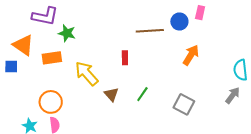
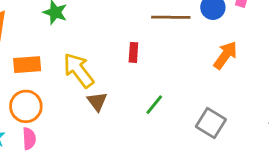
orange rectangle: (52, 58) -> (27, 65), moved
brown triangle: (111, 94) -> (97, 102), moved

